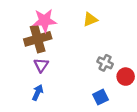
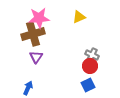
red circle: (126, 77) -> (90, 66), moved
blue arrow: (38, 93) -> (28, 88), moved

